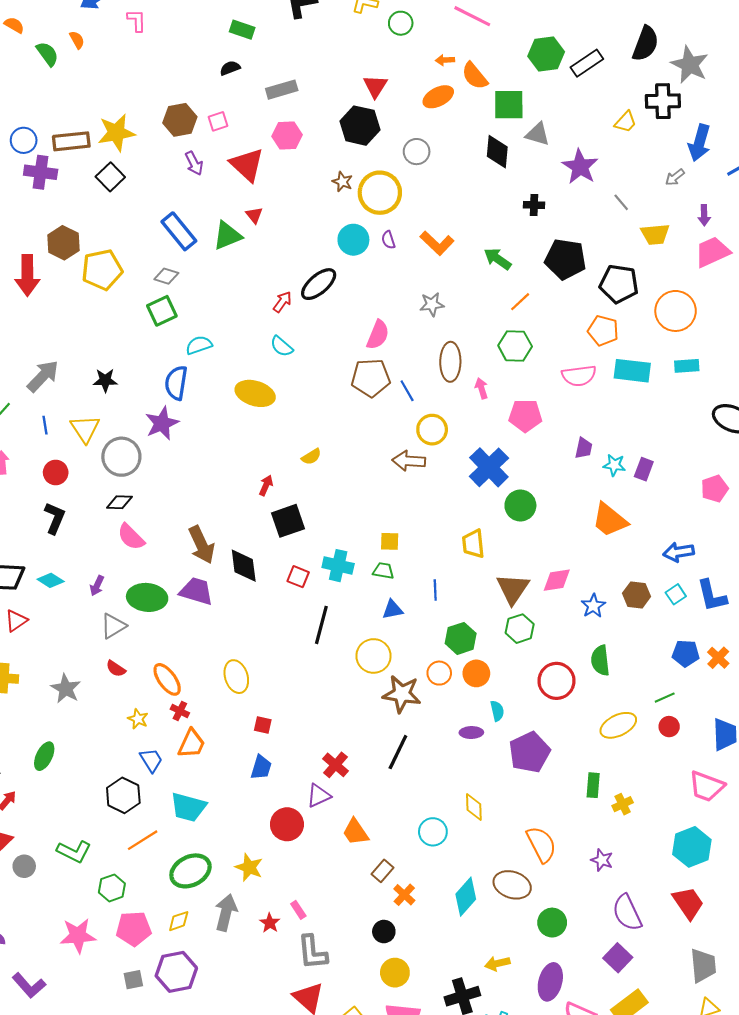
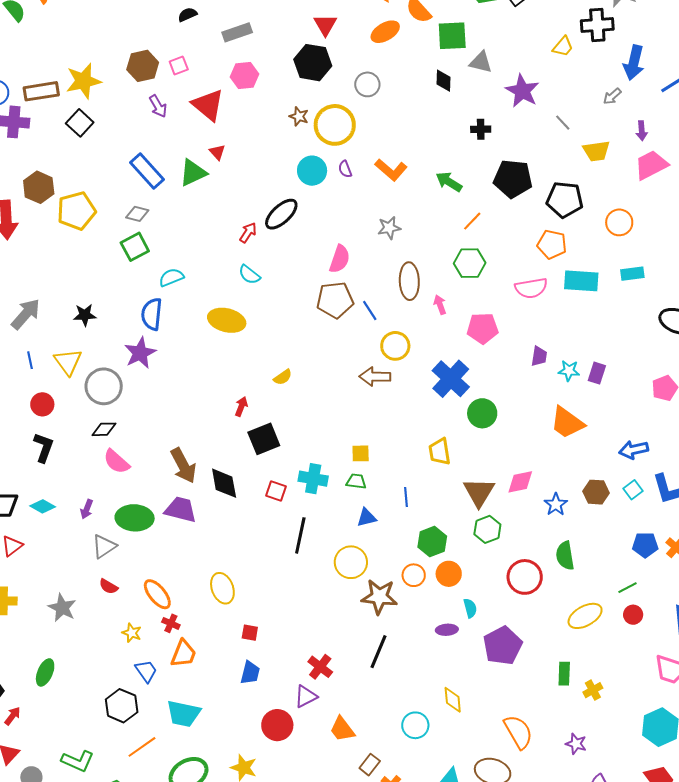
black diamond: (497, 152) -> (443, 81), size x0.7
orange circle: (676, 311) -> (619, 222), size x0.7

